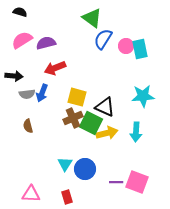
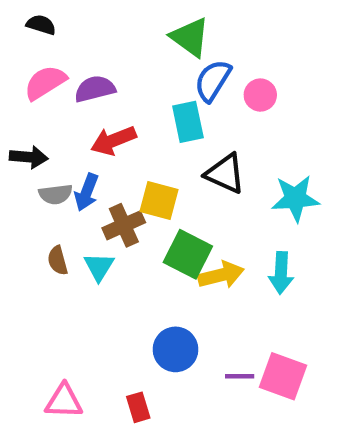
cyan rectangle: (140, 49) -> (188, 122), moved
black triangle: (105, 107) -> (225, 174), moved
brown cross: (73, 118) -> (124, 225), moved
cyan triangle: (65, 164) -> (99, 267), moved

